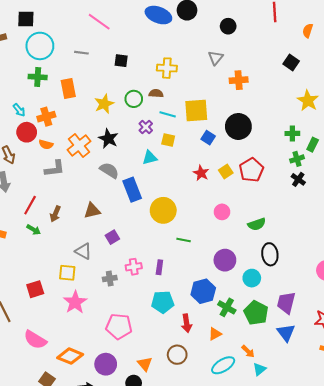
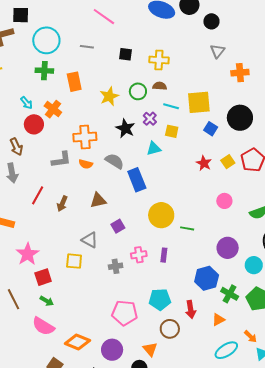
black square: (26, 19) -> (21, 15), moved
black circle: (228, 26) -> (211, 21), moved
yellow cross: (167, 68) -> (159, 60), moved
orange cross: (46, 117) -> (53, 109), turned -36
black star: (108, 139) -> (125, 128), moved
orange semicircle: (46, 144) -> (86, 164), moved
orange cross: (79, 145) -> (85, 137), turned 35
yellow circle: (163, 210) -> (161, 215), moved
green arrow: (34, 230) -> (47, 301), moved
pink star: (75, 302) -> (28, 254), moved
cyan pentagon: (163, 302) -> (160, 299), moved
brown circle: (177, 355) -> (170, 329), moved

